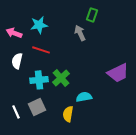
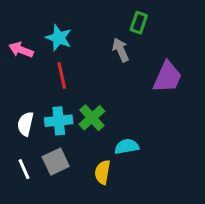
cyan star: (39, 25) -> (59, 38), turned 30
red line: (41, 50) -> (62, 75), turned 60
white semicircle: (17, 61) -> (25, 124), moved
purple trapezoid: (118, 73) -> (167, 77), moved, turned -40

